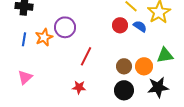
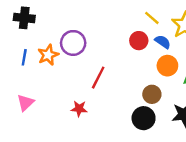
brown circle: (124, 66) -> (152, 94), moved
orange circle: (144, 66) -> (167, 66), moved
red star: (79, 87) -> (79, 109), moved

